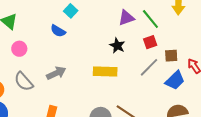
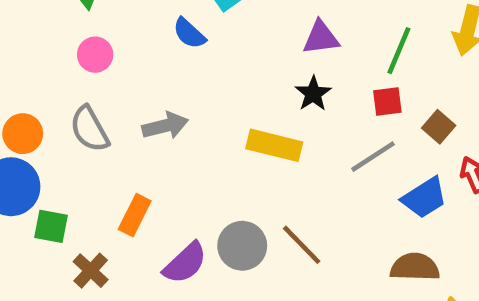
purple triangle: (126, 18) -> (321, 38), moved
green line: (150, 19) -> (399, 51), turned 50
brown square: (171, 56) -> (439, 127), moved, turned 32

